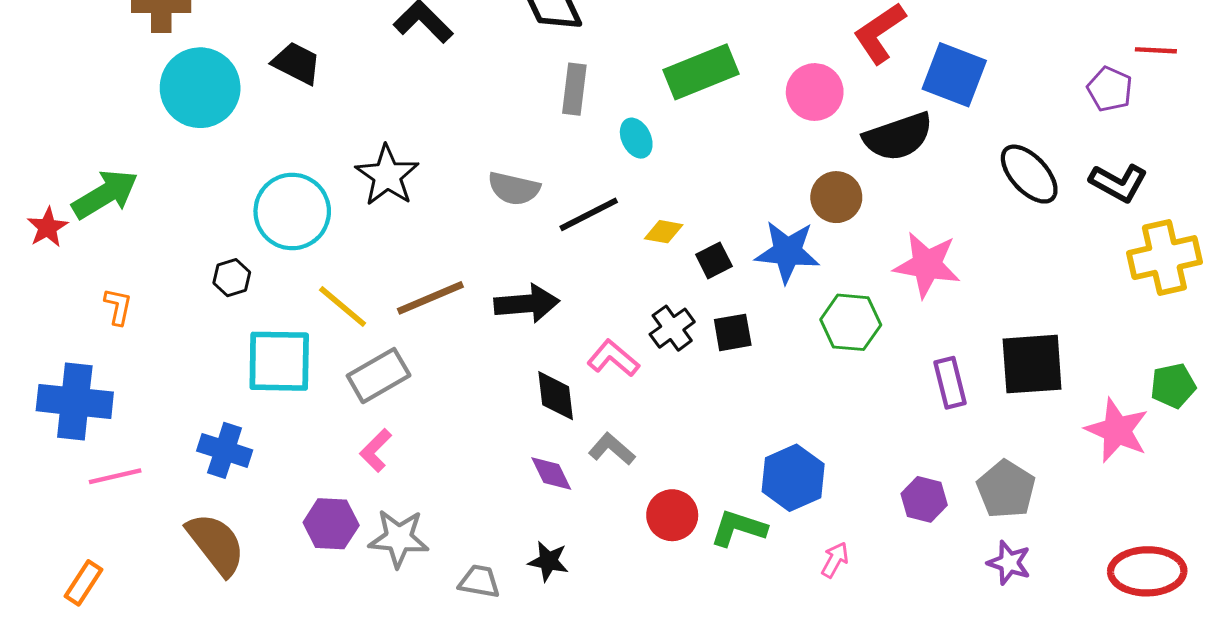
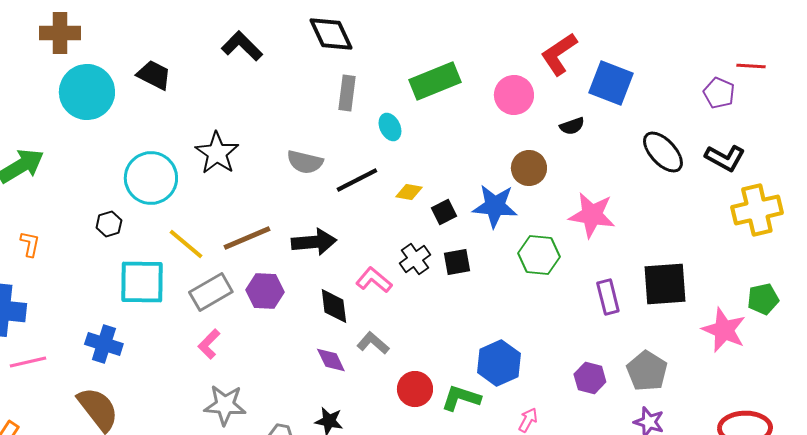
black semicircle: (898, 137) -> (572, 126), size x0.5
purple hexagon: (331, 524) -> (265, 291), moved

